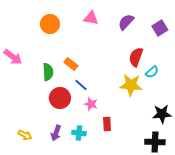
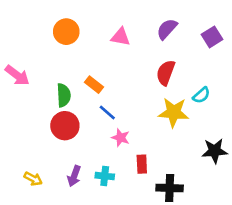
pink triangle: (91, 18) -> (121, 37), moved
red semicircle: (136, 57) -> (166, 73), moved
red circle: (60, 98) -> (65, 126), moved
black cross: (155, 142) -> (170, 188), moved

